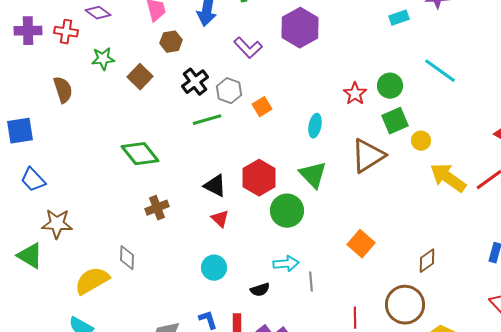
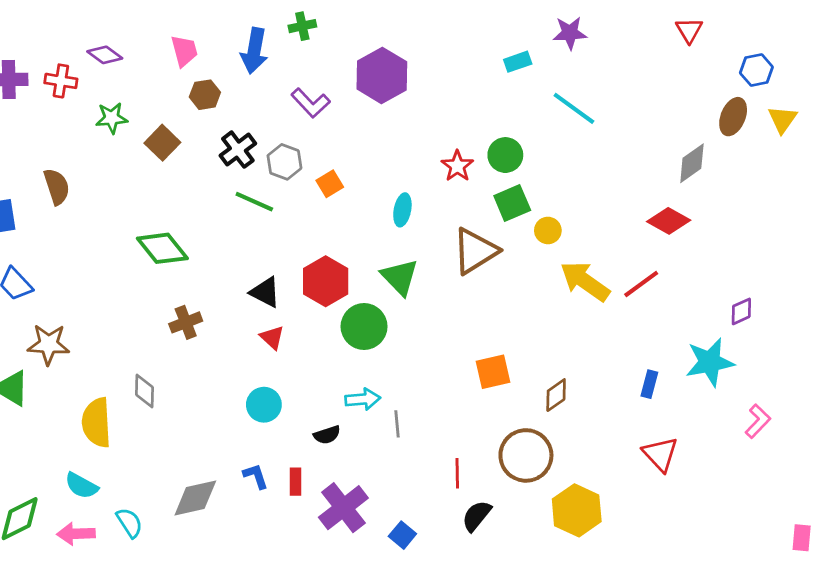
cyan line: (440, 71) -> (574, 108), moved
brown semicircle: (63, 90) -> (57, 187), moved
green line: (207, 120) -> (254, 202), turned 40
orange square: (361, 244) -> (493, 372), moved, turned 36
yellow semicircle: (92, 281) -> (97, 423), turned -63

